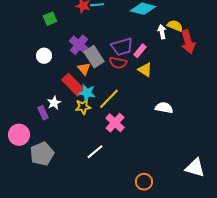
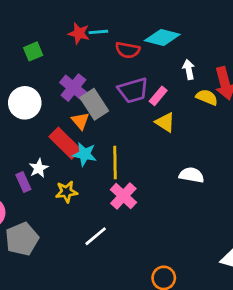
yellow semicircle: (175, 26) -> (207, 97), moved
white circle: (44, 56) -> (25, 103), size x1.5
red semicircle: (118, 63) -> (128, 50), moved
yellow line: (109, 99) -> (115, 163), turned -45
yellow star: (83, 107) -> (66, 192), moved

